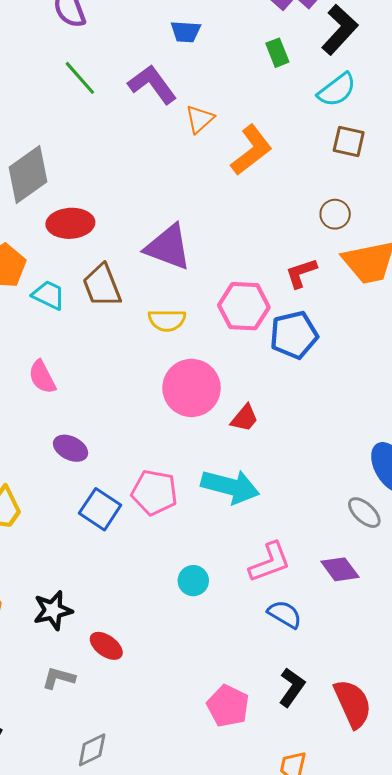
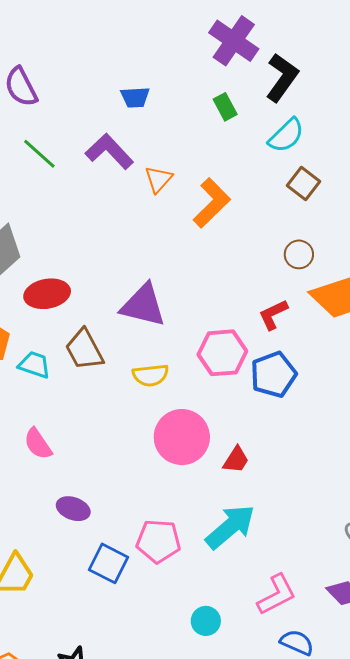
brown square: (349, 141) -> (304, 183), turned 32
cyan arrow: (230, 487) -> (230, 527), turned -48

